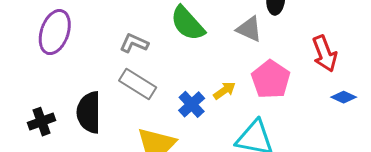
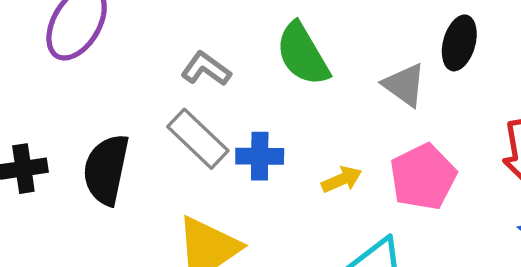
blue cross: (192, 104) -> (260, 156), moved, turned 32

